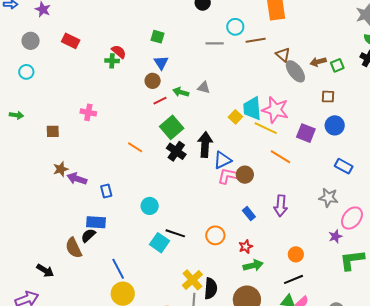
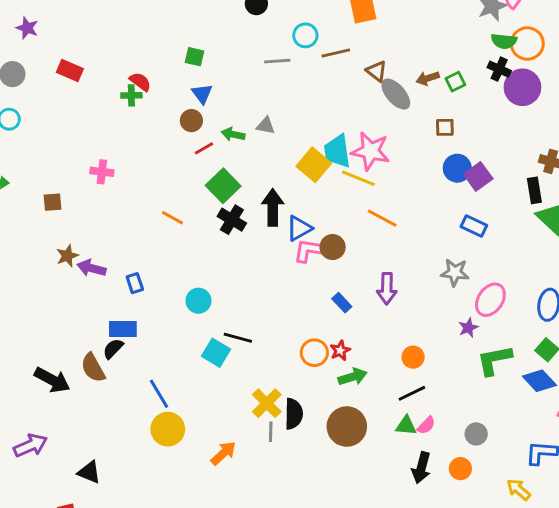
yellow square: (235, 117) -> (314, 165), size x1.6
purple square: (306, 133) -> (478, 176), moved, turned 36
orange circle: (215, 235) -> (314, 353), moved
black arrow: (45, 271) -> (52, 380), moved, size x1.4

